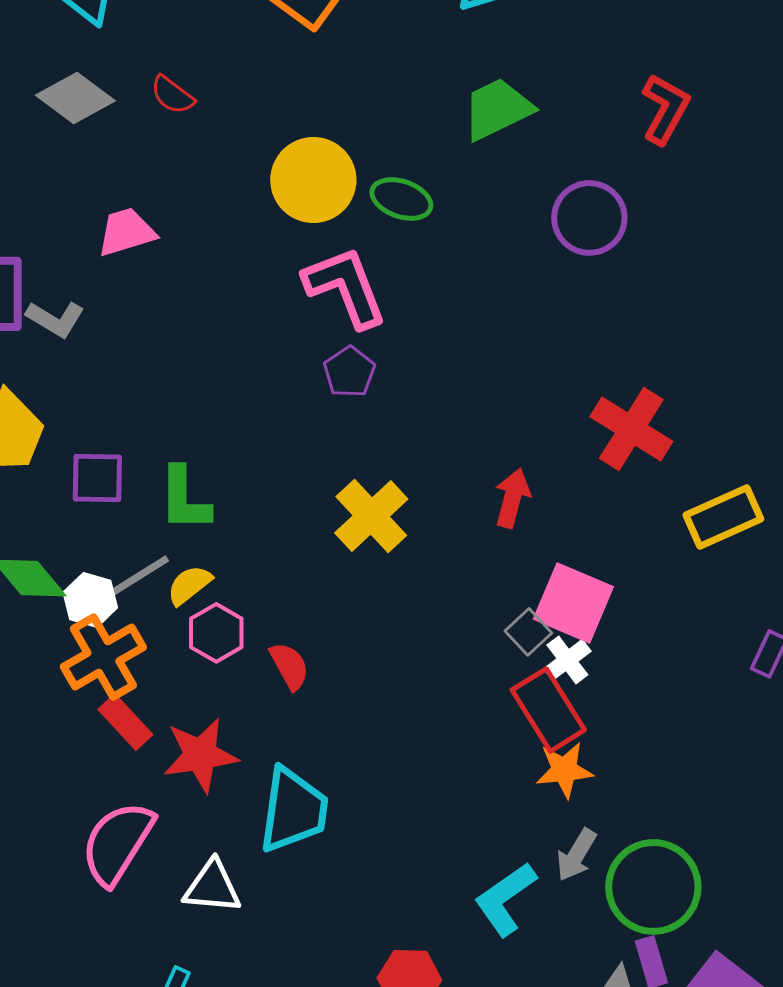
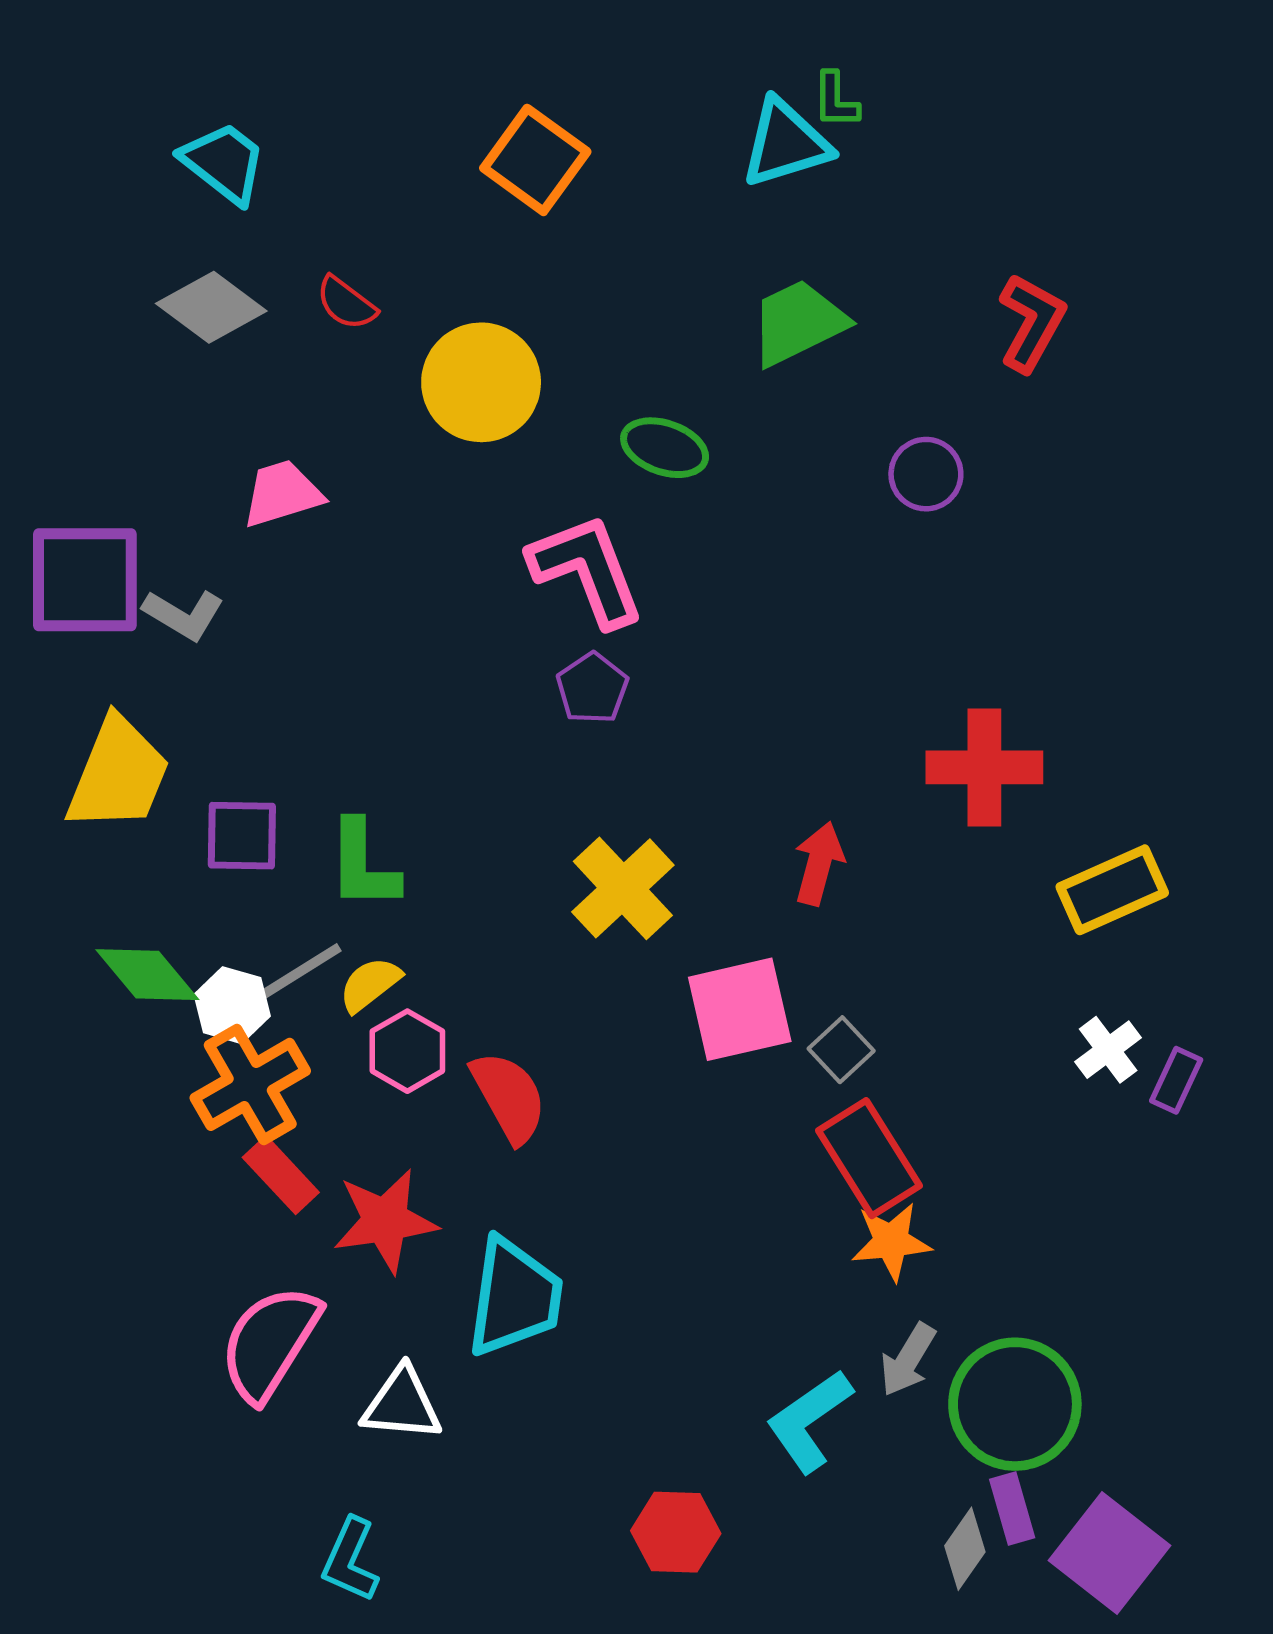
yellow circle: (313, 180) -> (481, 382), moved
purple circle: (589, 218) -> (926, 474), size x0.7
red cross: (631, 429) -> (984, 767), turned -32
pink square: (573, 603) -> (740, 1009), moved, turned -36
white cross: (567, 660) -> (1108, 1050), moved
red semicircle: (289, 666) -> (509, 1097), size x1.4

